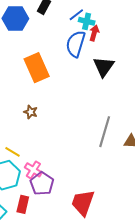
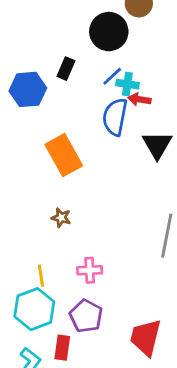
red arrow: (94, 33) -> (139, 99), turned -91
yellow line: (12, 152) -> (41, 276), turned 56
pink cross: (33, 170) -> (90, 270), moved, turned -30

